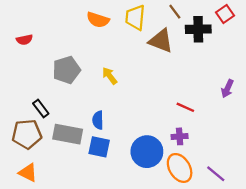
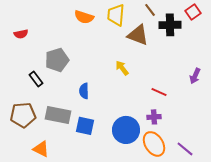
yellow arrow: (110, 76) -> (122, 68), moved
black rectangle: (41, 108) -> (36, 79), moved
blue semicircle: (98, 120) -> (84, 91), moved
orange triangle: (28, 173) -> (41, 149), moved

